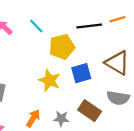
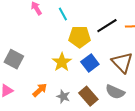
black line: (89, 26) -> (107, 26), turned -40
blue square: (81, 73) -> (90, 63), turned -36

